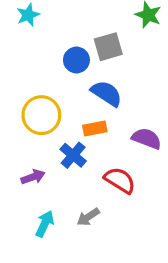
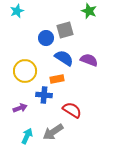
purple semicircle: (147, 138) -> (89, 60), moved
blue cross: (73, 155) -> (44, 95), turned -35
gray arrow: (88, 217) -> (53, 132), size x1.5

